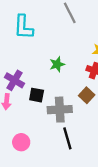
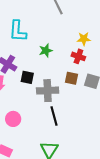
cyan L-shape: (23, 27) -> (18, 31), moved
brown square: (87, 95) -> (71, 78), turned -32

